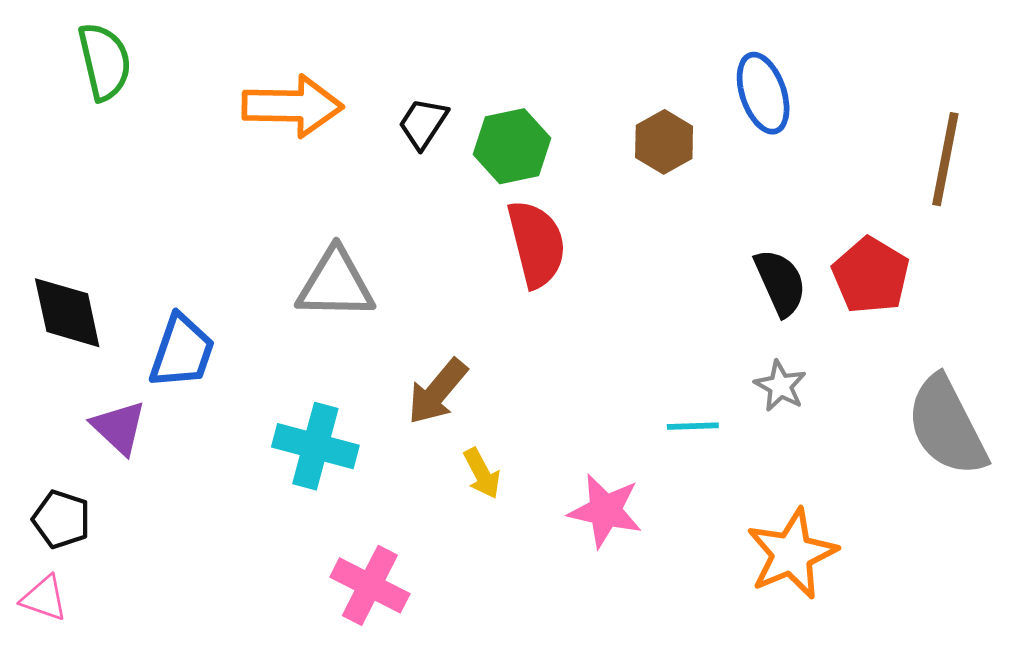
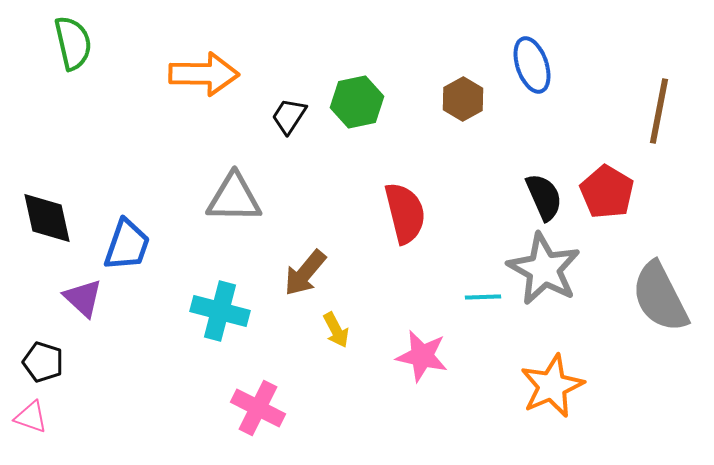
black trapezoid: (423, 123) -> (289, 116), moved
red semicircle: (536, 244) -> (405, 213), moved
gray star: (780, 386) -> (544, 269), size x2.0

